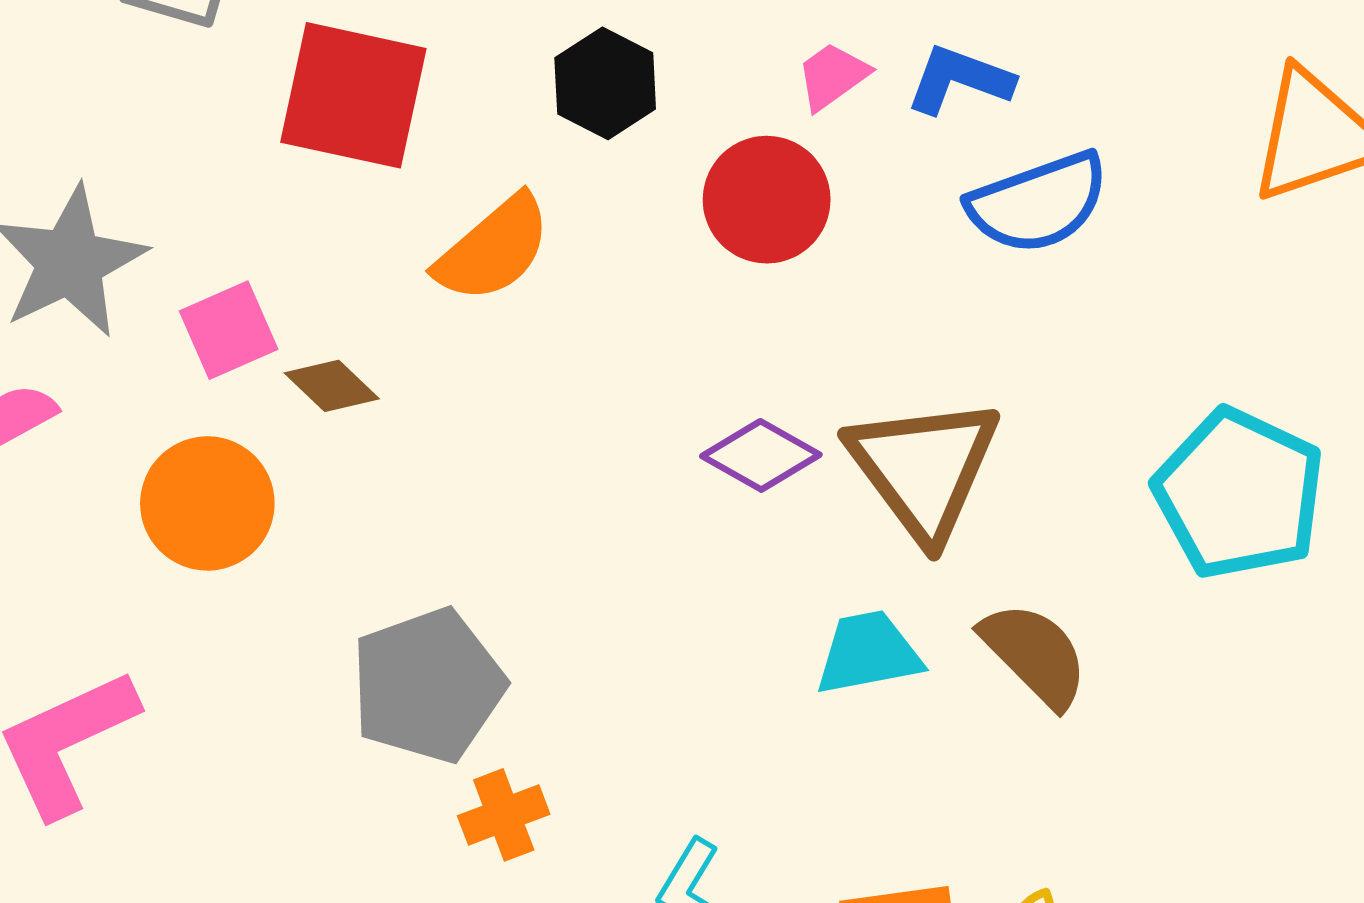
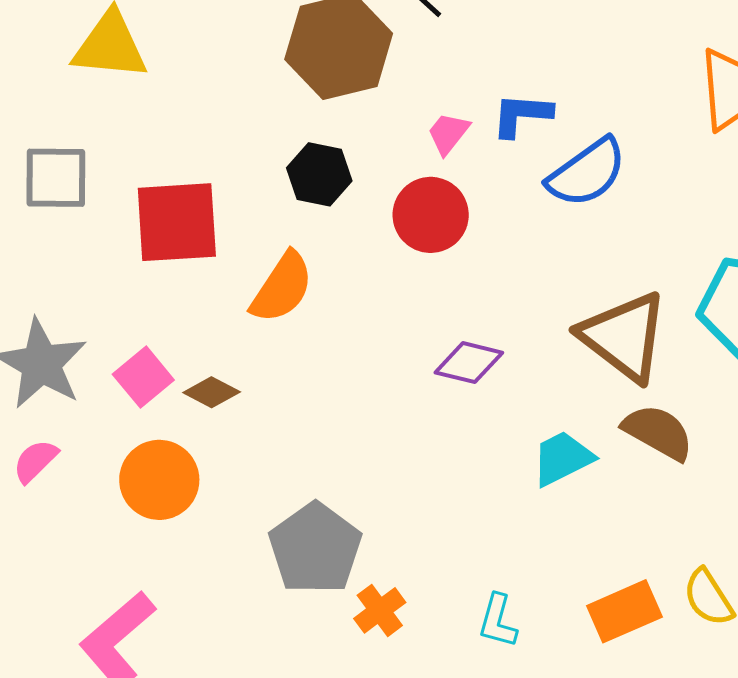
brown triangle: (924, 468) -> (624, 337), moved

